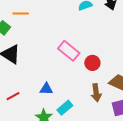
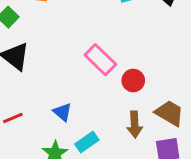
blue triangle: (46, 89) -> (62, 112), turned 32

